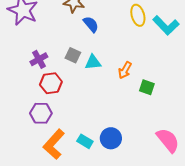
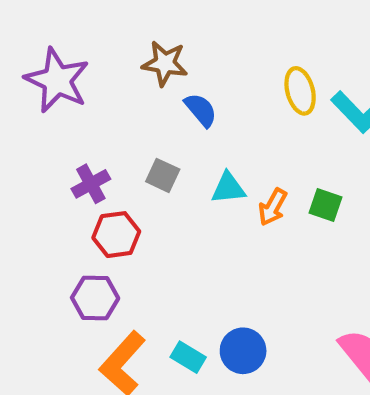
cyan triangle: (93, 62) -> (228, 188), moved
green square: (147, 87) -> (325, 205), moved

